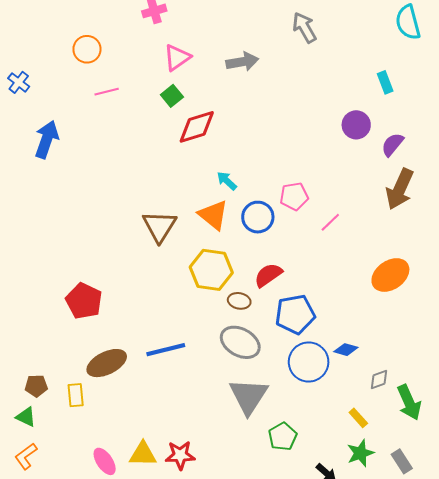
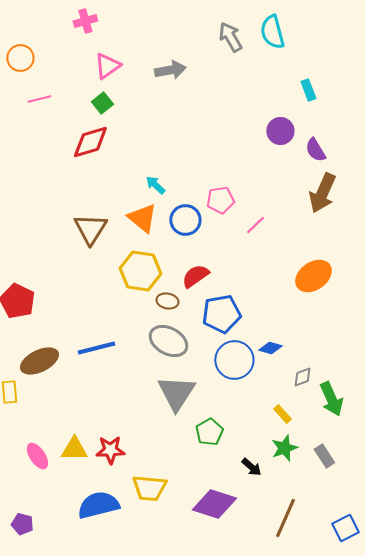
cyan semicircle: (408, 22) -> (272, 32), moved
red diamond: (197, 127) -> (90, 142), moved
purple semicircle: (392, 145) -> (315, 150), turned -70

